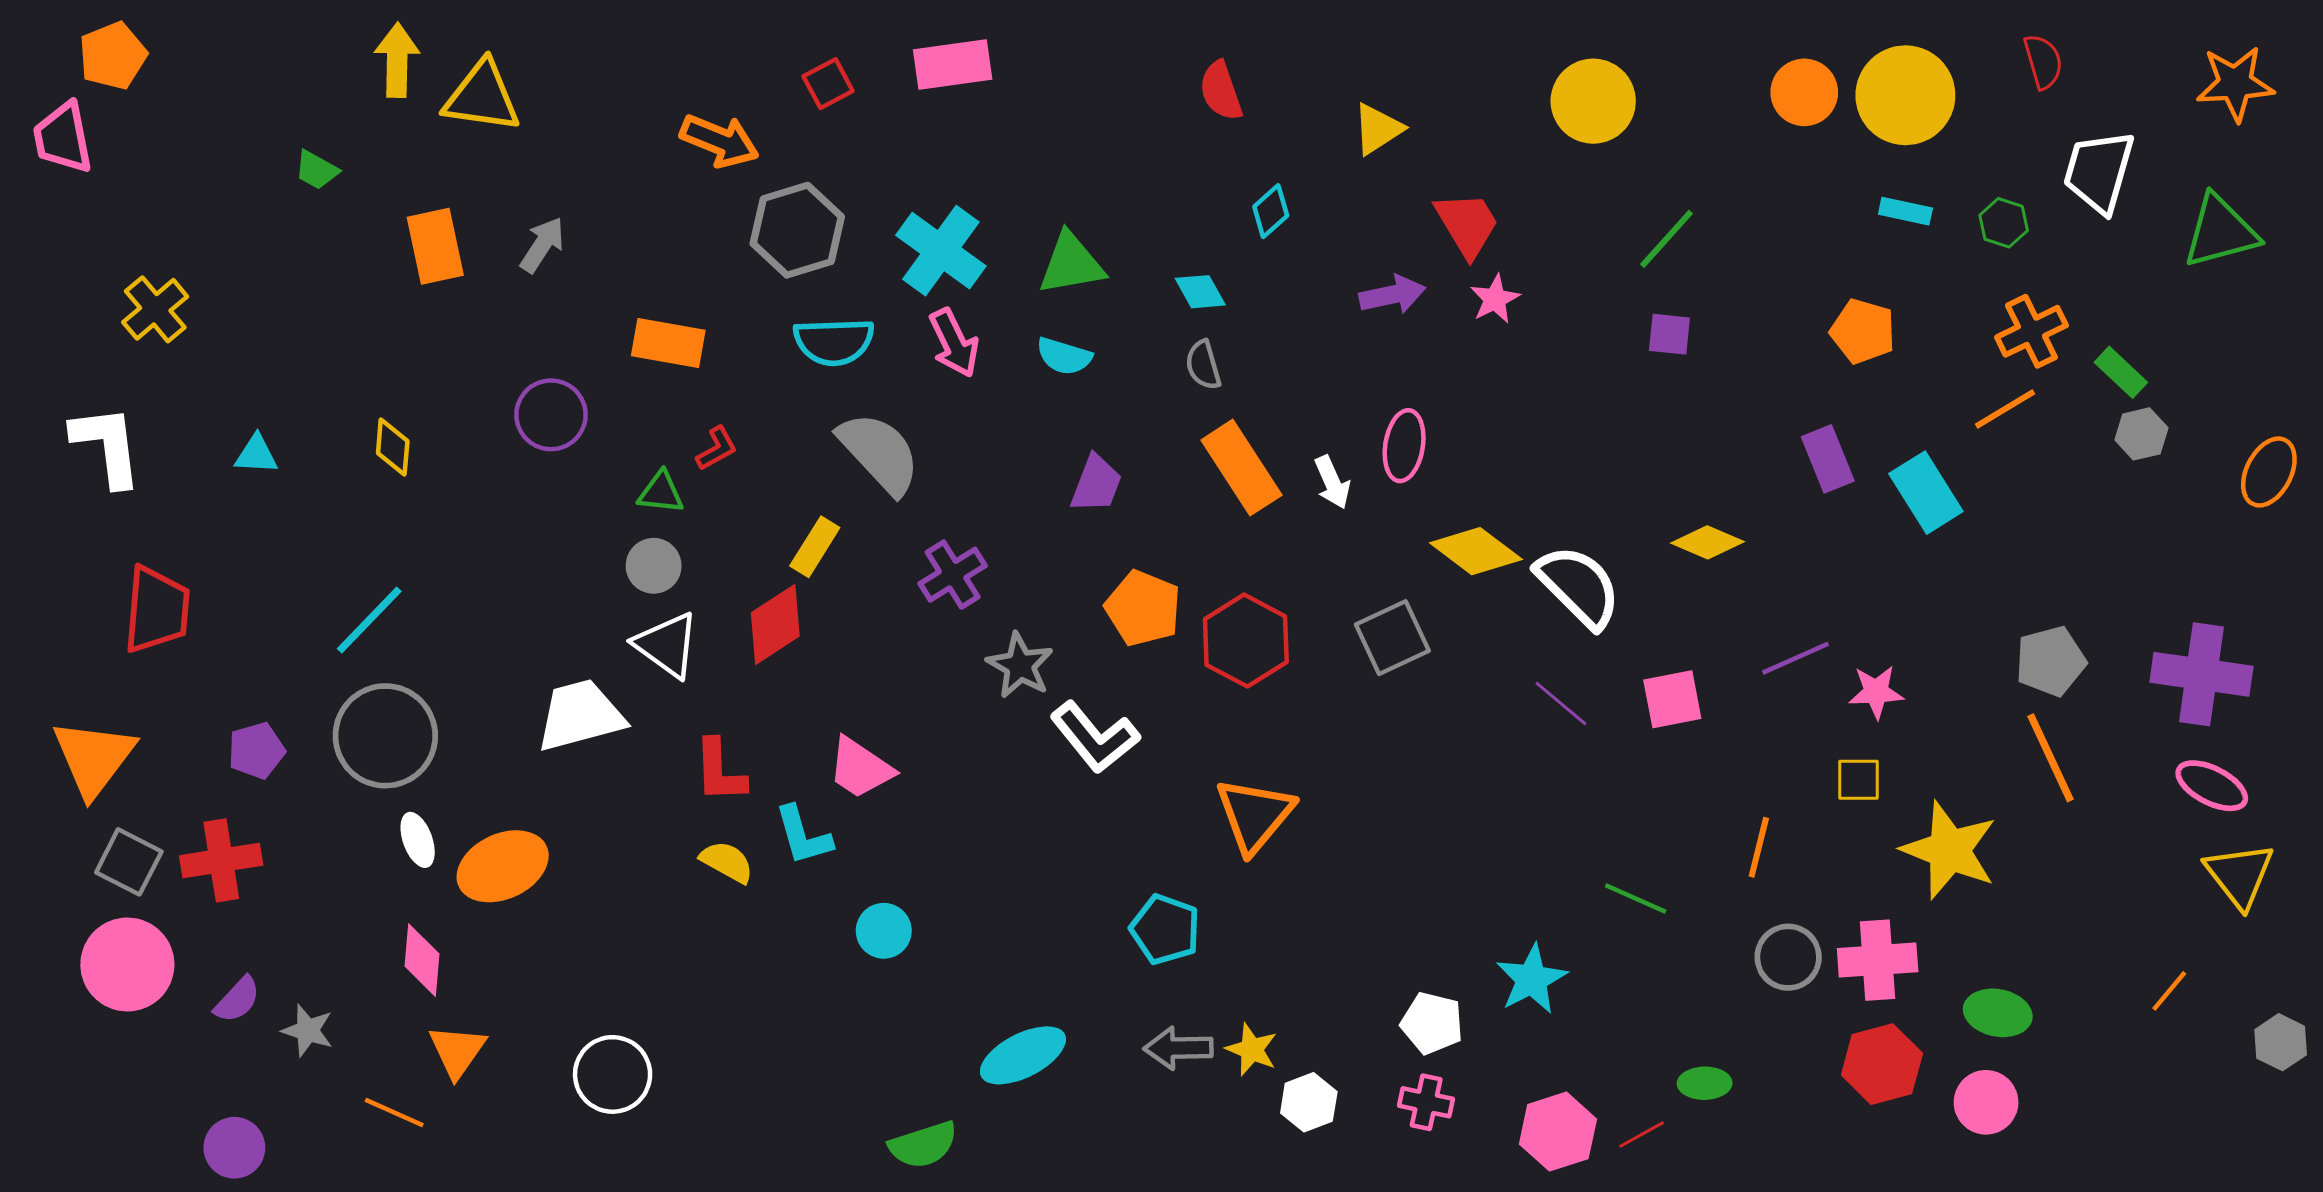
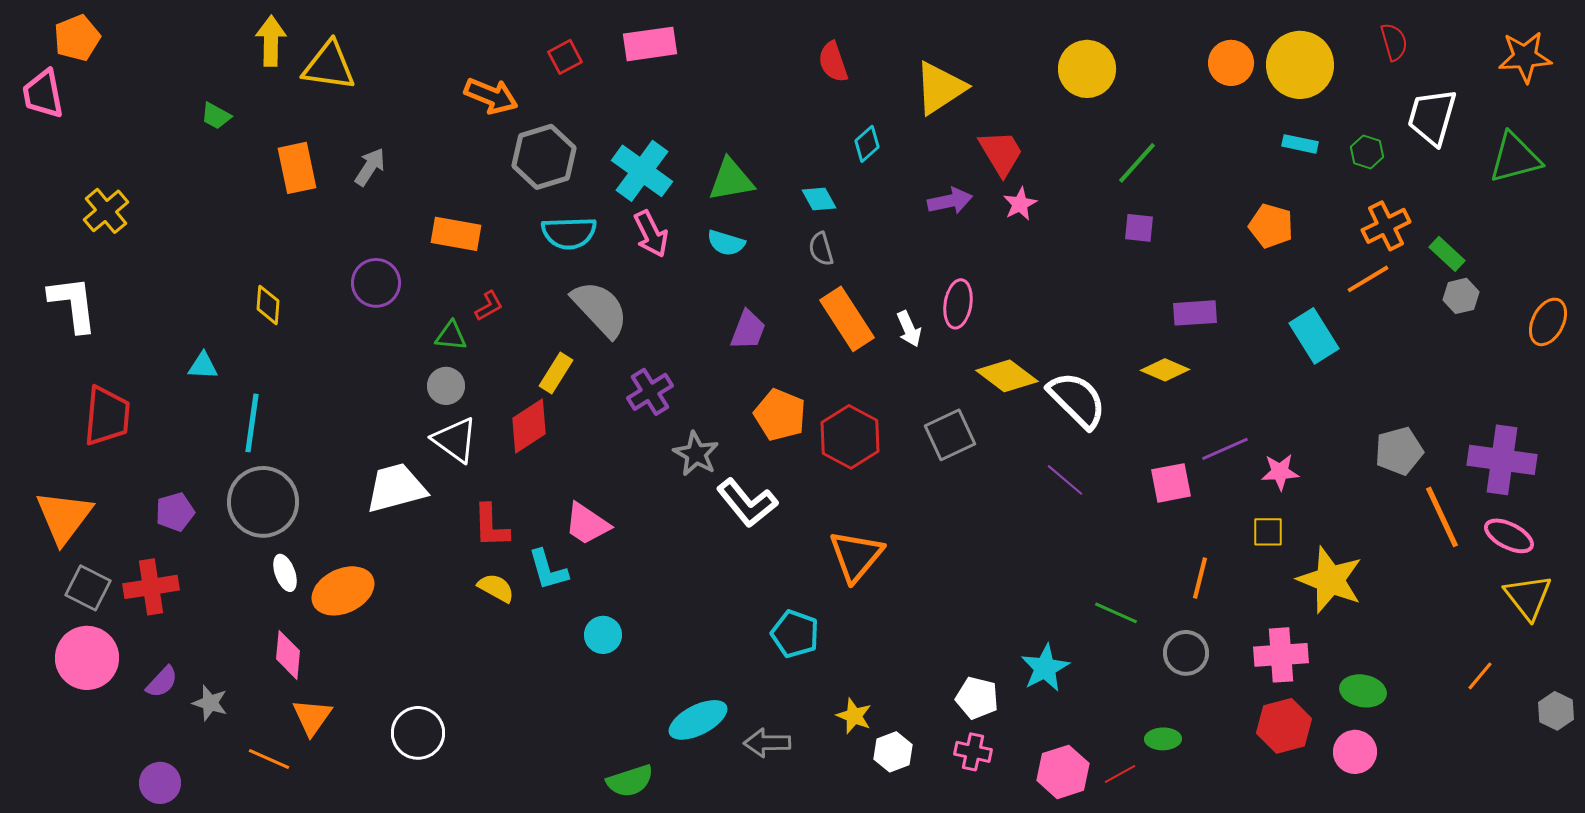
yellow triangle: (1378, 129) -> (940, 88), size x1.5
cyan triangle: (256, 454) -> (203, 366), moved
purple rectangle: (1828, 459) -> (1195, 313), moved, turned -72
cyan line: (369, 620) -> (252, 423), turned -36
pink square: (1672, 699) -> (1171, 483), moved
orange line: (2051, 758) -> (1442, 517), moved
gray circle: (1788, 957) -> (1186, 653), moved
gray arrow: (1178, 1048) -> (767, 743), moved

